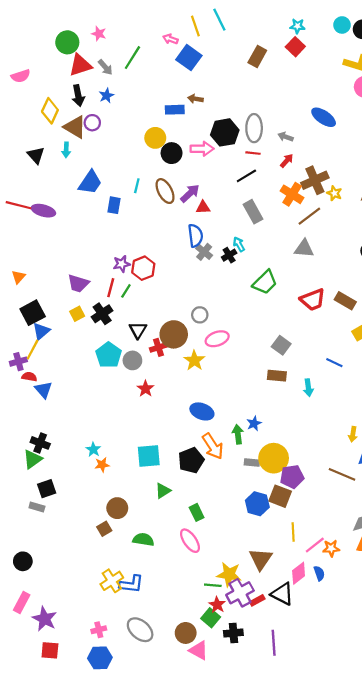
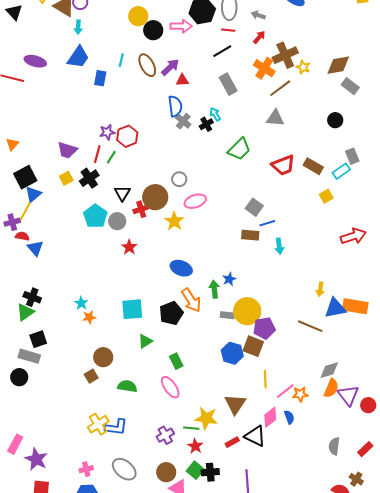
cyan arrow: (66, 150) -> (78, 27), moved
black triangle: (36, 155) -> (14, 12), moved
purple ellipse: (43, 211) -> (35, 61), moved
blue line: (334, 363) -> (267, 223), moved, turned -42
gray rectangle: (37, 507) -> (29, 356), size x1.5
black circle: (23, 561) -> (19, 377), moved
purple cross: (240, 593) -> (165, 435), moved, size x0.7
green square: (211, 618) -> (195, 470), moved

